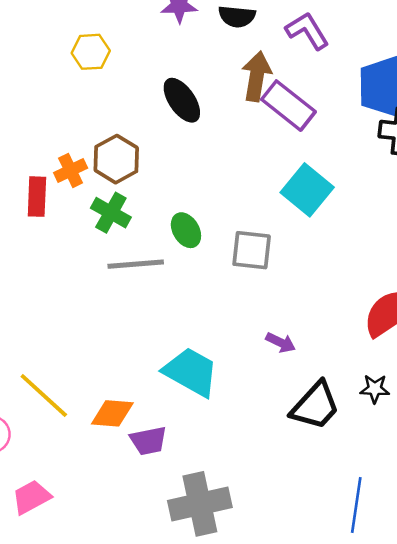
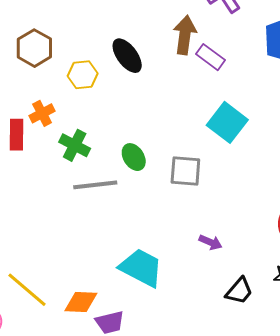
yellow hexagon: (91, 52) -> (83, 75), moved
purple rectangle: (288, 106) -> (210, 57), size x0.7
brown hexagon: (116, 159) -> (34, 48), moved
black trapezoid: (315, 406) -> (239, 291), size x0.7

